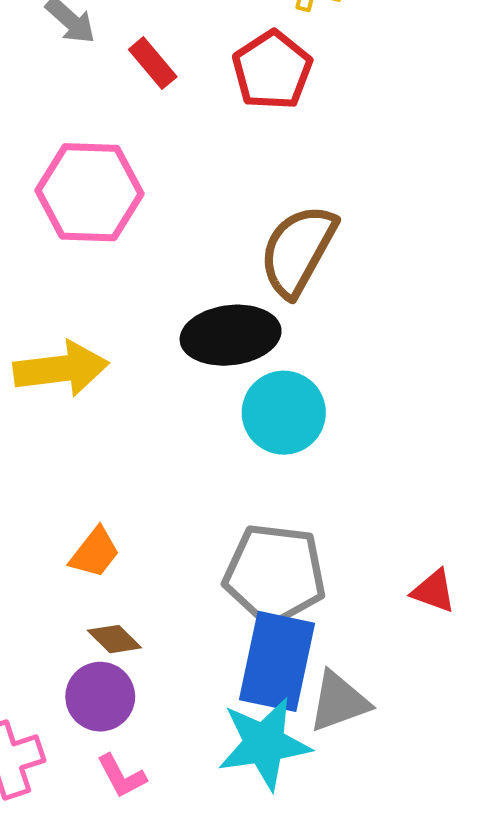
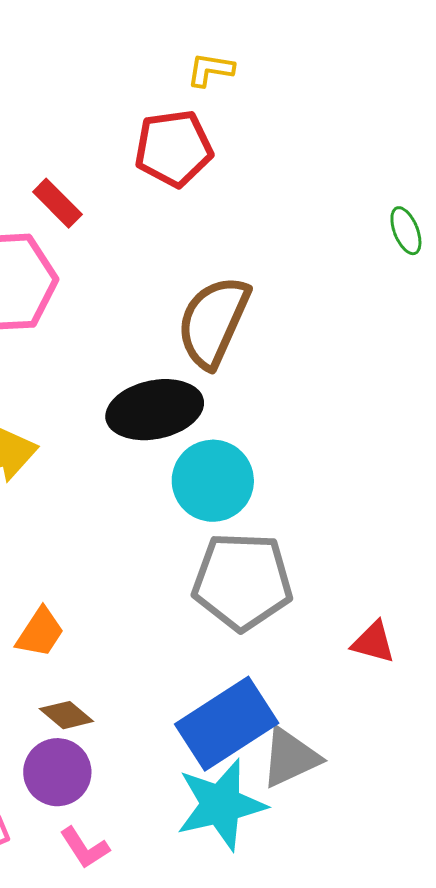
red rectangle: (153, 63) -> (57, 203), moved
red pentagon: (272, 70) -> (174, 148), turned 30
gray pentagon: (275, 574) -> (242, 581), moved
blue rectangle: (277, 661) -> (227, 724), turned 50

